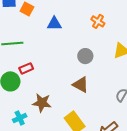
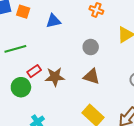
brown star: (42, 103) -> (55, 77), moved

